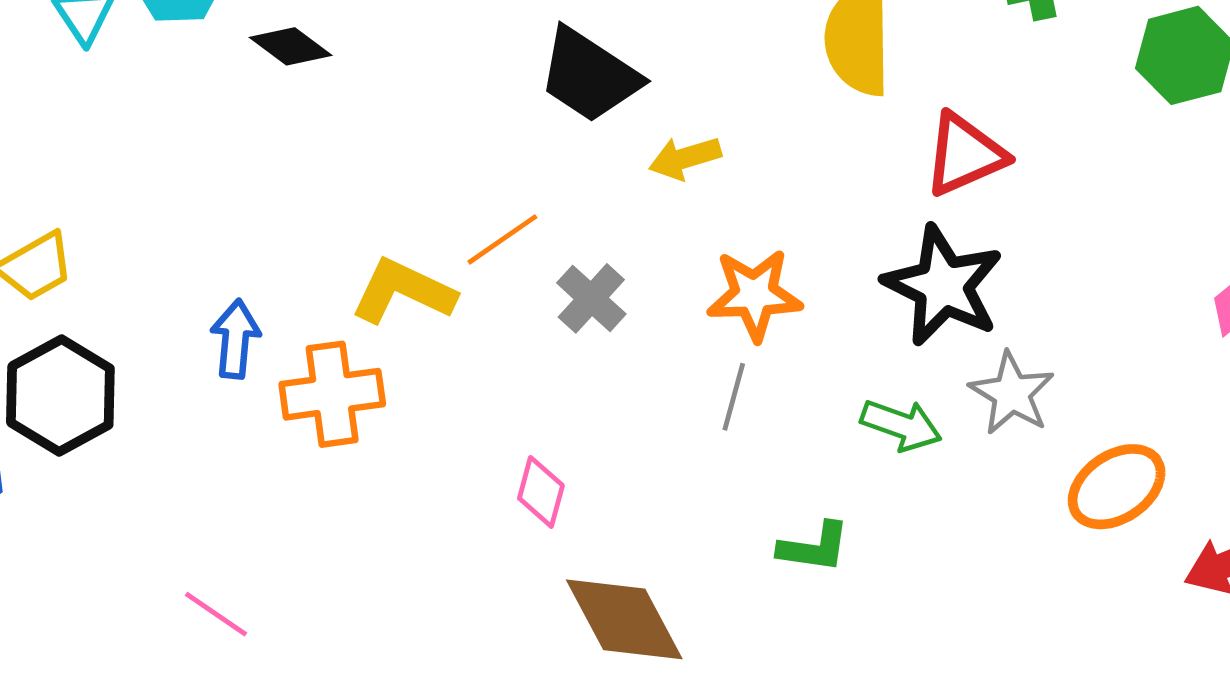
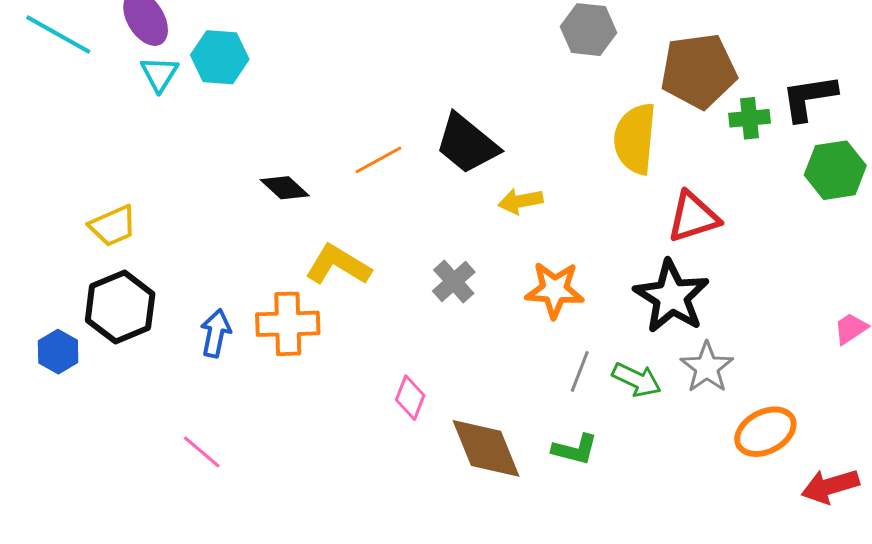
black diamond: (291, 46) -> (285, 188), moved
orange line: (502, 239) -> (378, 160), moved
blue arrow: (235, 339) -> (215, 333), moved
gray line: (734, 397) -> (580, 371), moved
brown diamond: (624, 619) -> (486, 448), moved

